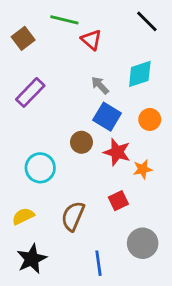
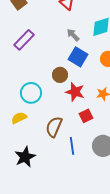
red star: (117, 152) -> (75, 92), moved
yellow semicircle: (23, 216) -> (19, 118), moved
blue line: (99, 263) -> (72, 146), moved

